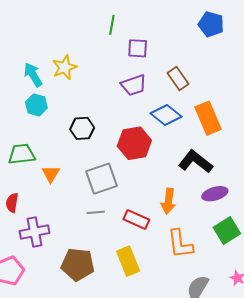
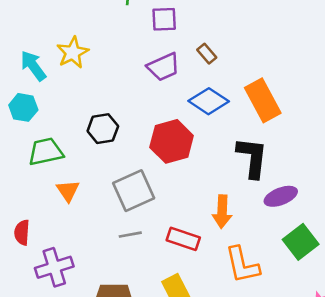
brown rectangle: (178, 79) -> (207, 54), moved, size x0.7
cyan hexagon: (36, 105) -> (23, 107), moved
green trapezoid: (22, 154) -> (46, 152), moved
black L-shape: (196, 162) -> (252, 157), turned 64

